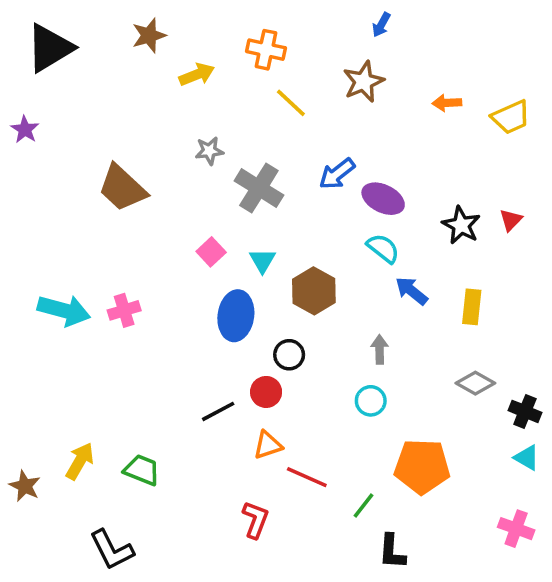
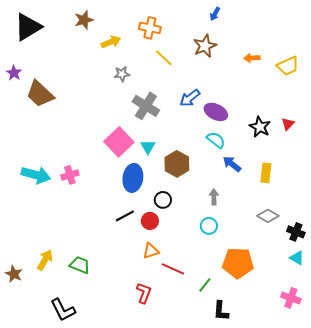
gray star: (209, 151) -> (122, 74), moved
brown trapezoid: (122, 188) -> (40, 94), moved
pink square: (211, 252) -> (119, 142), size x1.8
black line: (218, 411) -> (125, 216), moved

